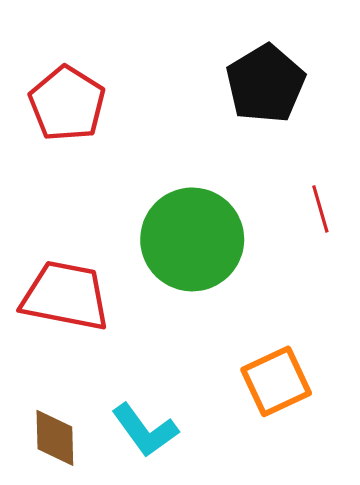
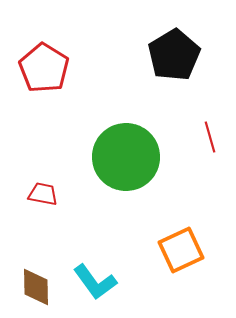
red trapezoid: (66, 296) -> (43, 194), size x0.5

